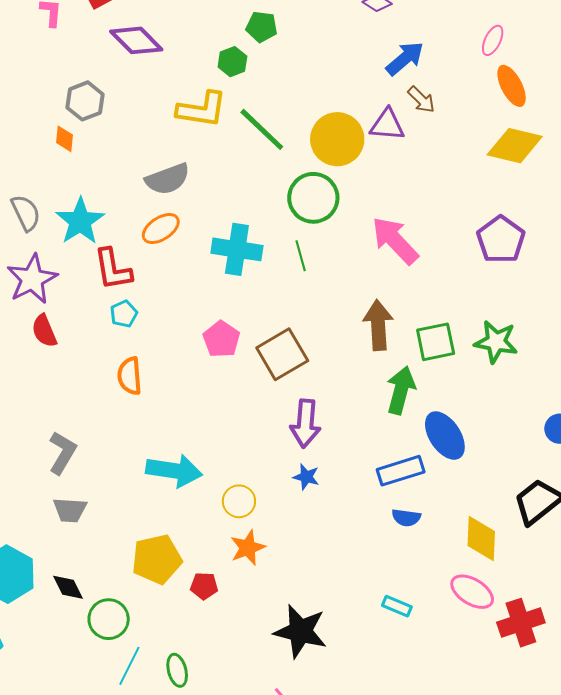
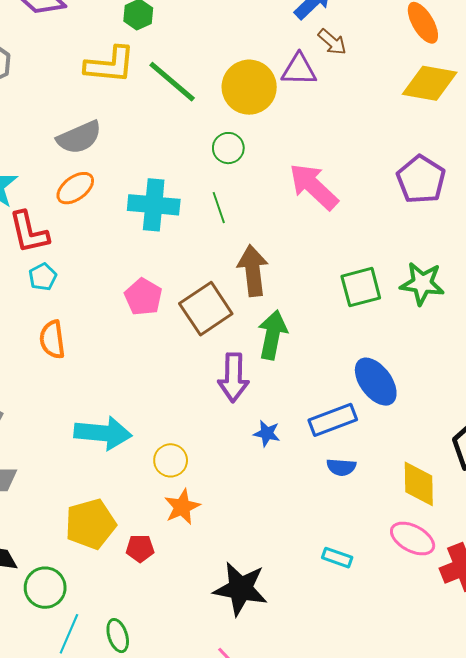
green circle: (313, 198) -> (228, 148), size x0.6
brown arrow: (378, 325) -> (253, 271), moved
green arrow: (401, 390) -> (273, 335), moved
blue star: (306, 477) -> (267, 433), moved

